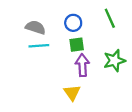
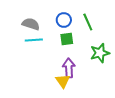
green line: (110, 18) -> (88, 22), moved
purple arrow: (82, 65) -> (69, 68), moved

